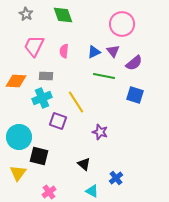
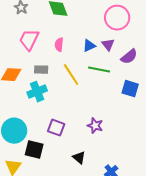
yellow line: (76, 102) -> (71, 75), moved
purple square: (58, 121) -> (56, 128), moved

